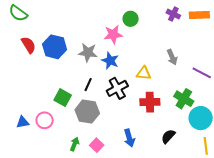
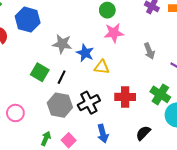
pink star: (113, 34) -> (114, 33), moved
blue hexagon: (55, 47) -> (28, 20), moved
yellow triangle: (144, 73) -> (102, 67), moved
black cross: (117, 88) -> (89, 103), moved
green square: (63, 98) -> (40, 72), moved

